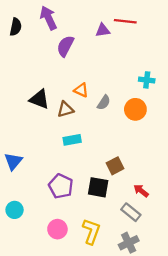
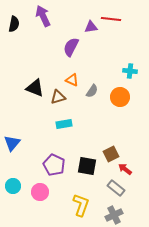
purple semicircle: (65, 46) -> (71, 47), moved
brown square: (115, 166) -> (111, 154), moved
pink circle: (57, 229) -> (40, 192), moved

